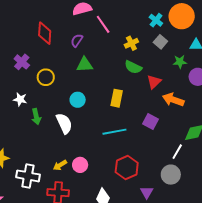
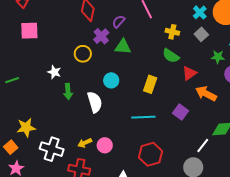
yellow cross: (131, 43) -> (172, 32), turned 32
purple cross: (22, 62) -> (101, 36), moved

